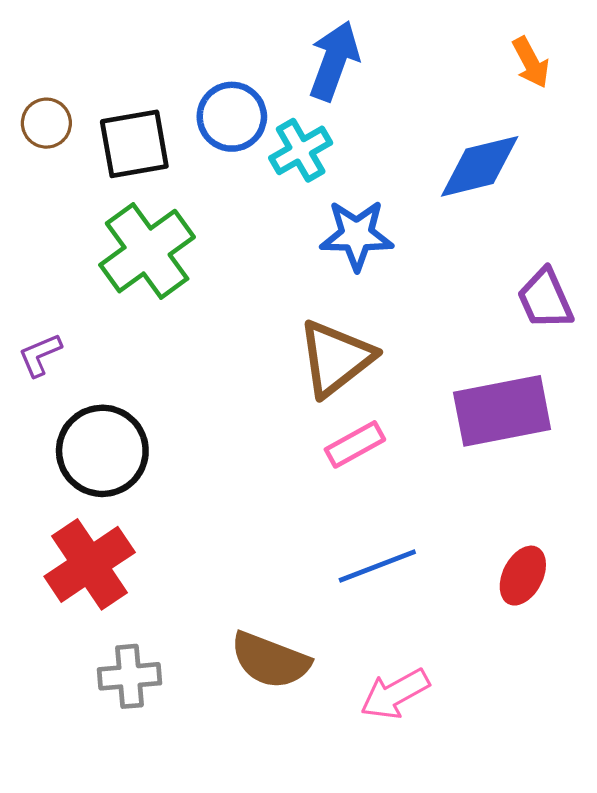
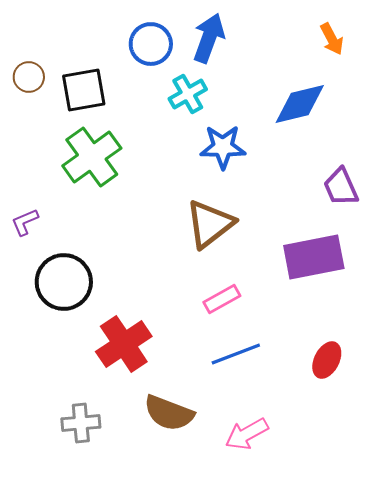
blue circle: (232, 117) -> (151, 44), moved
pink rectangle: (355, 444) -> (222, 299), moved
red cross: (90, 564) -> (124, 344), moved

